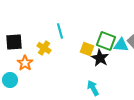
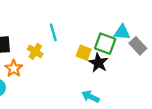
cyan triangle: (121, 45) -> (122, 32), moved
cyan arrow: (93, 88) -> (90, 97), turned -35

